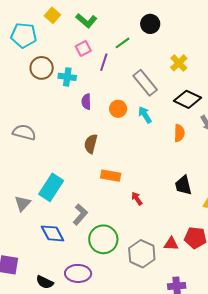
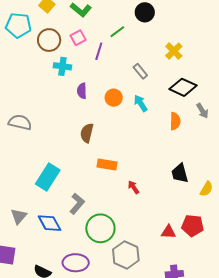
brown circle: (42, 68) -> (49, 40), moved
gray rectangle: (145, 83) -> (140, 71), size x0.6
gray triangle: (23, 203) -> (19, 216), moved
gray hexagon: (142, 254) -> (126, 255), moved

